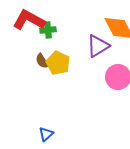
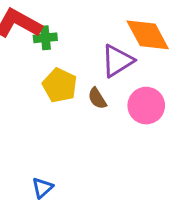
brown semicircle: (42, 61) -> (97, 98), moved

